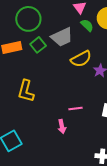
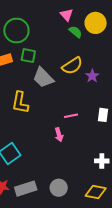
gray trapezoid: (62, 37) -> (43, 78), moved, turned 75
green square: (38, 45) -> (28, 56), turned -35

